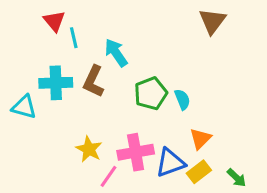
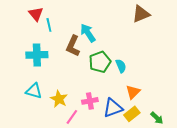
brown triangle: (212, 21) -> (141, 14), turned 30
cyan arrow: (116, 53) -> (88, 33), moved
brown L-shape: (93, 81) -> (73, 46), moved
cyan triangle: (24, 107) -> (34, 91), moved
pink cross: (136, 152) -> (90, 101), size x0.7

